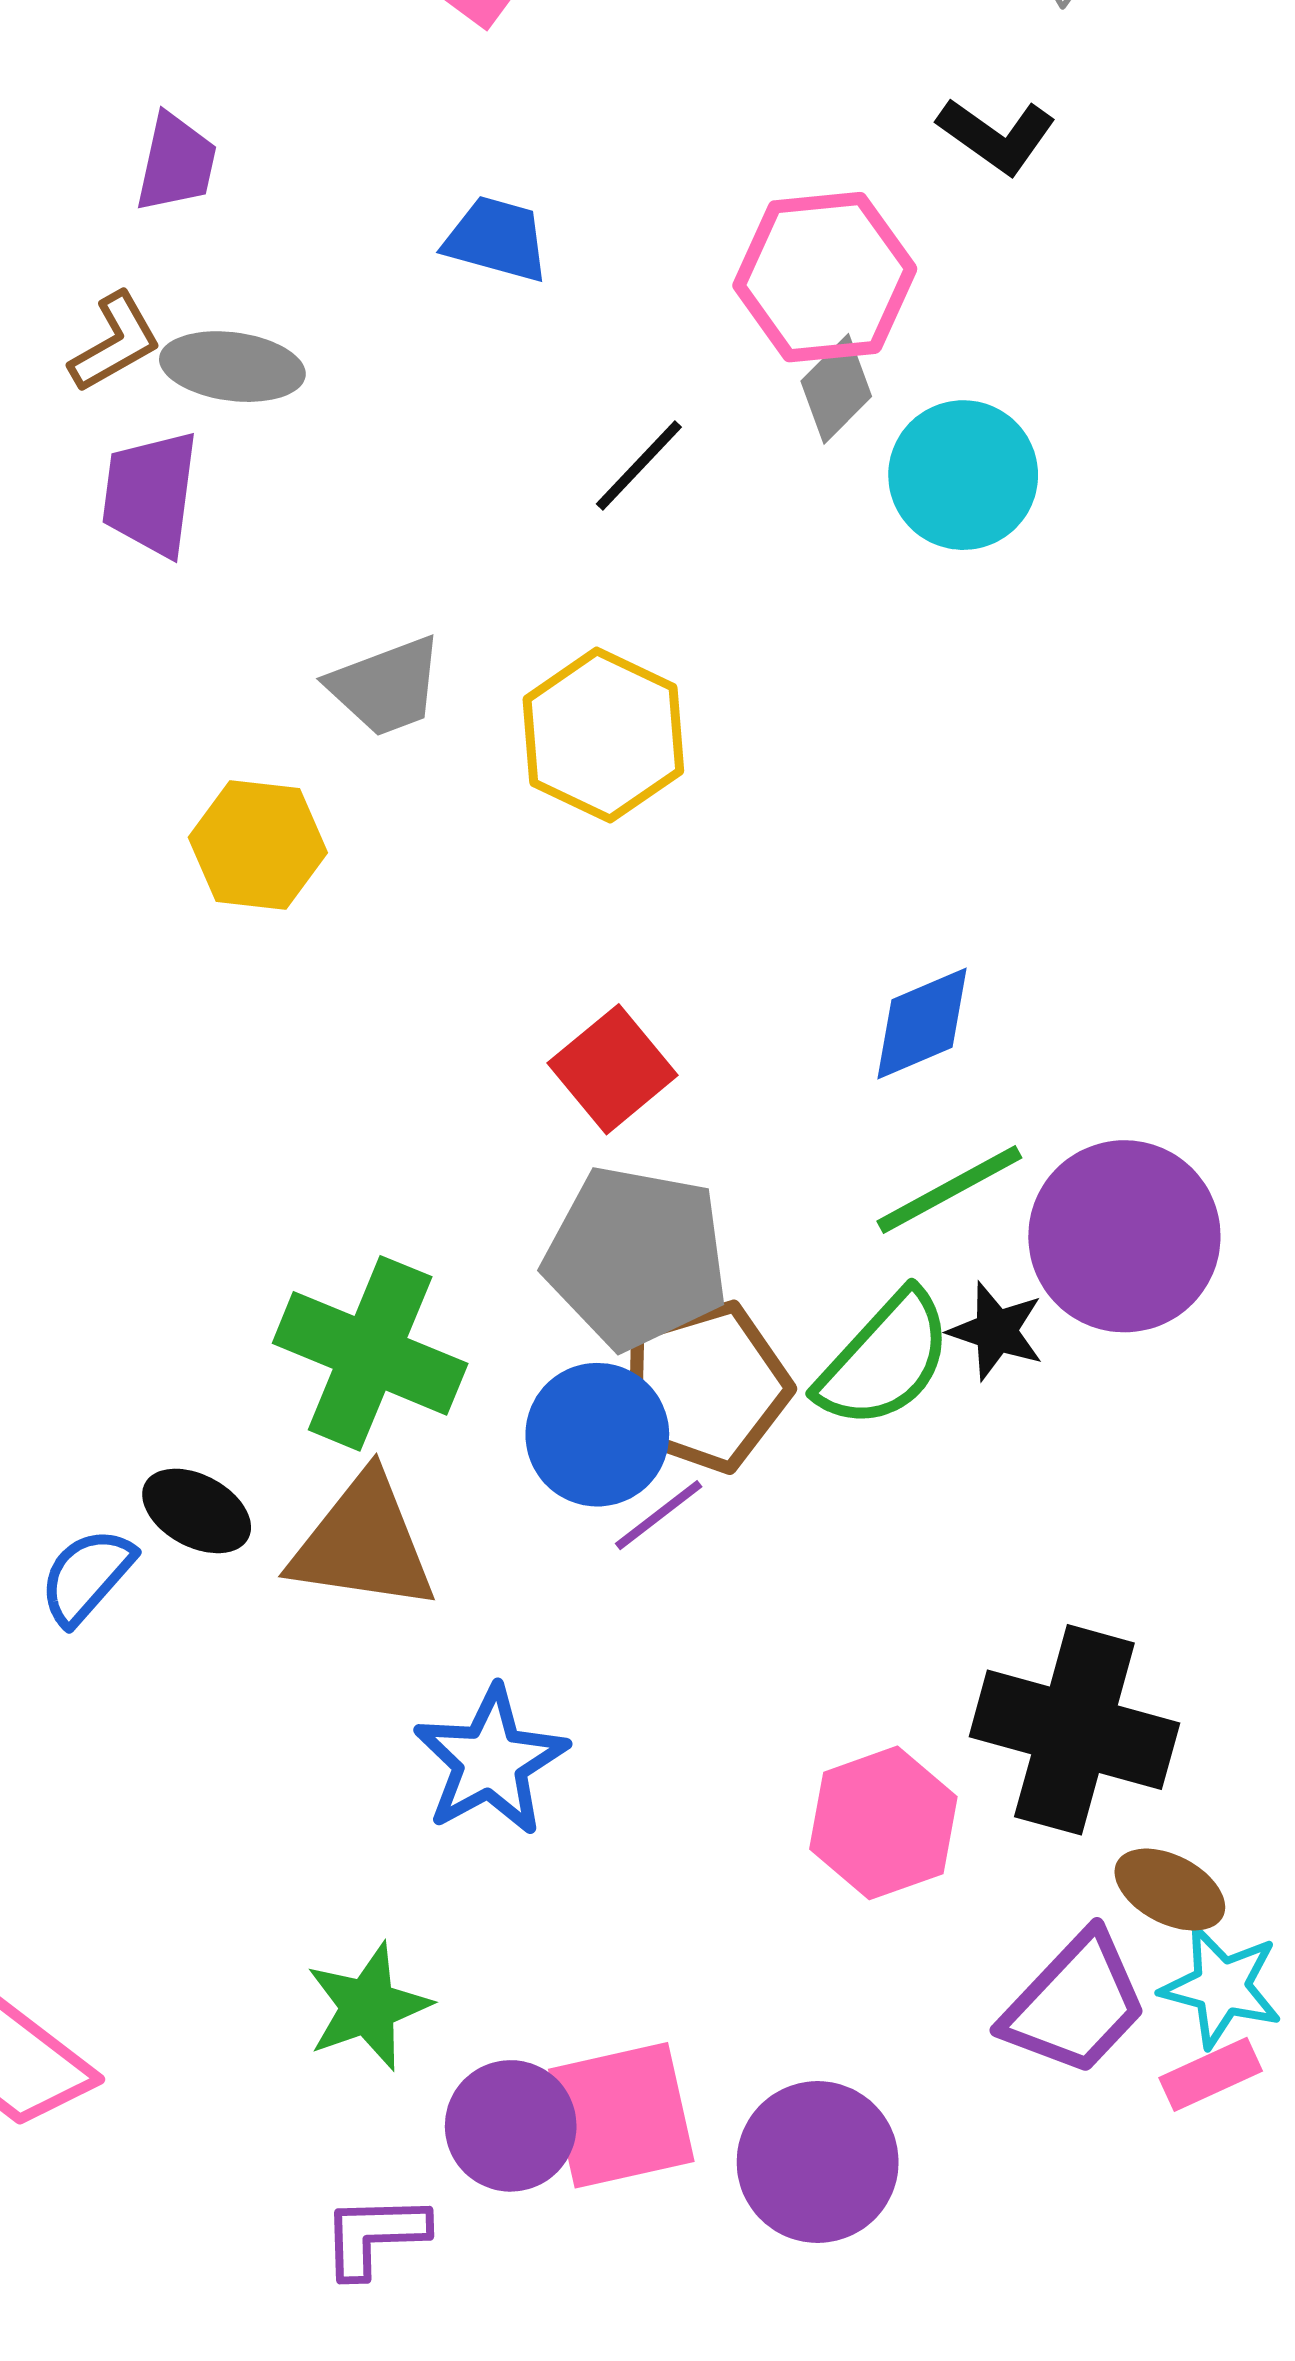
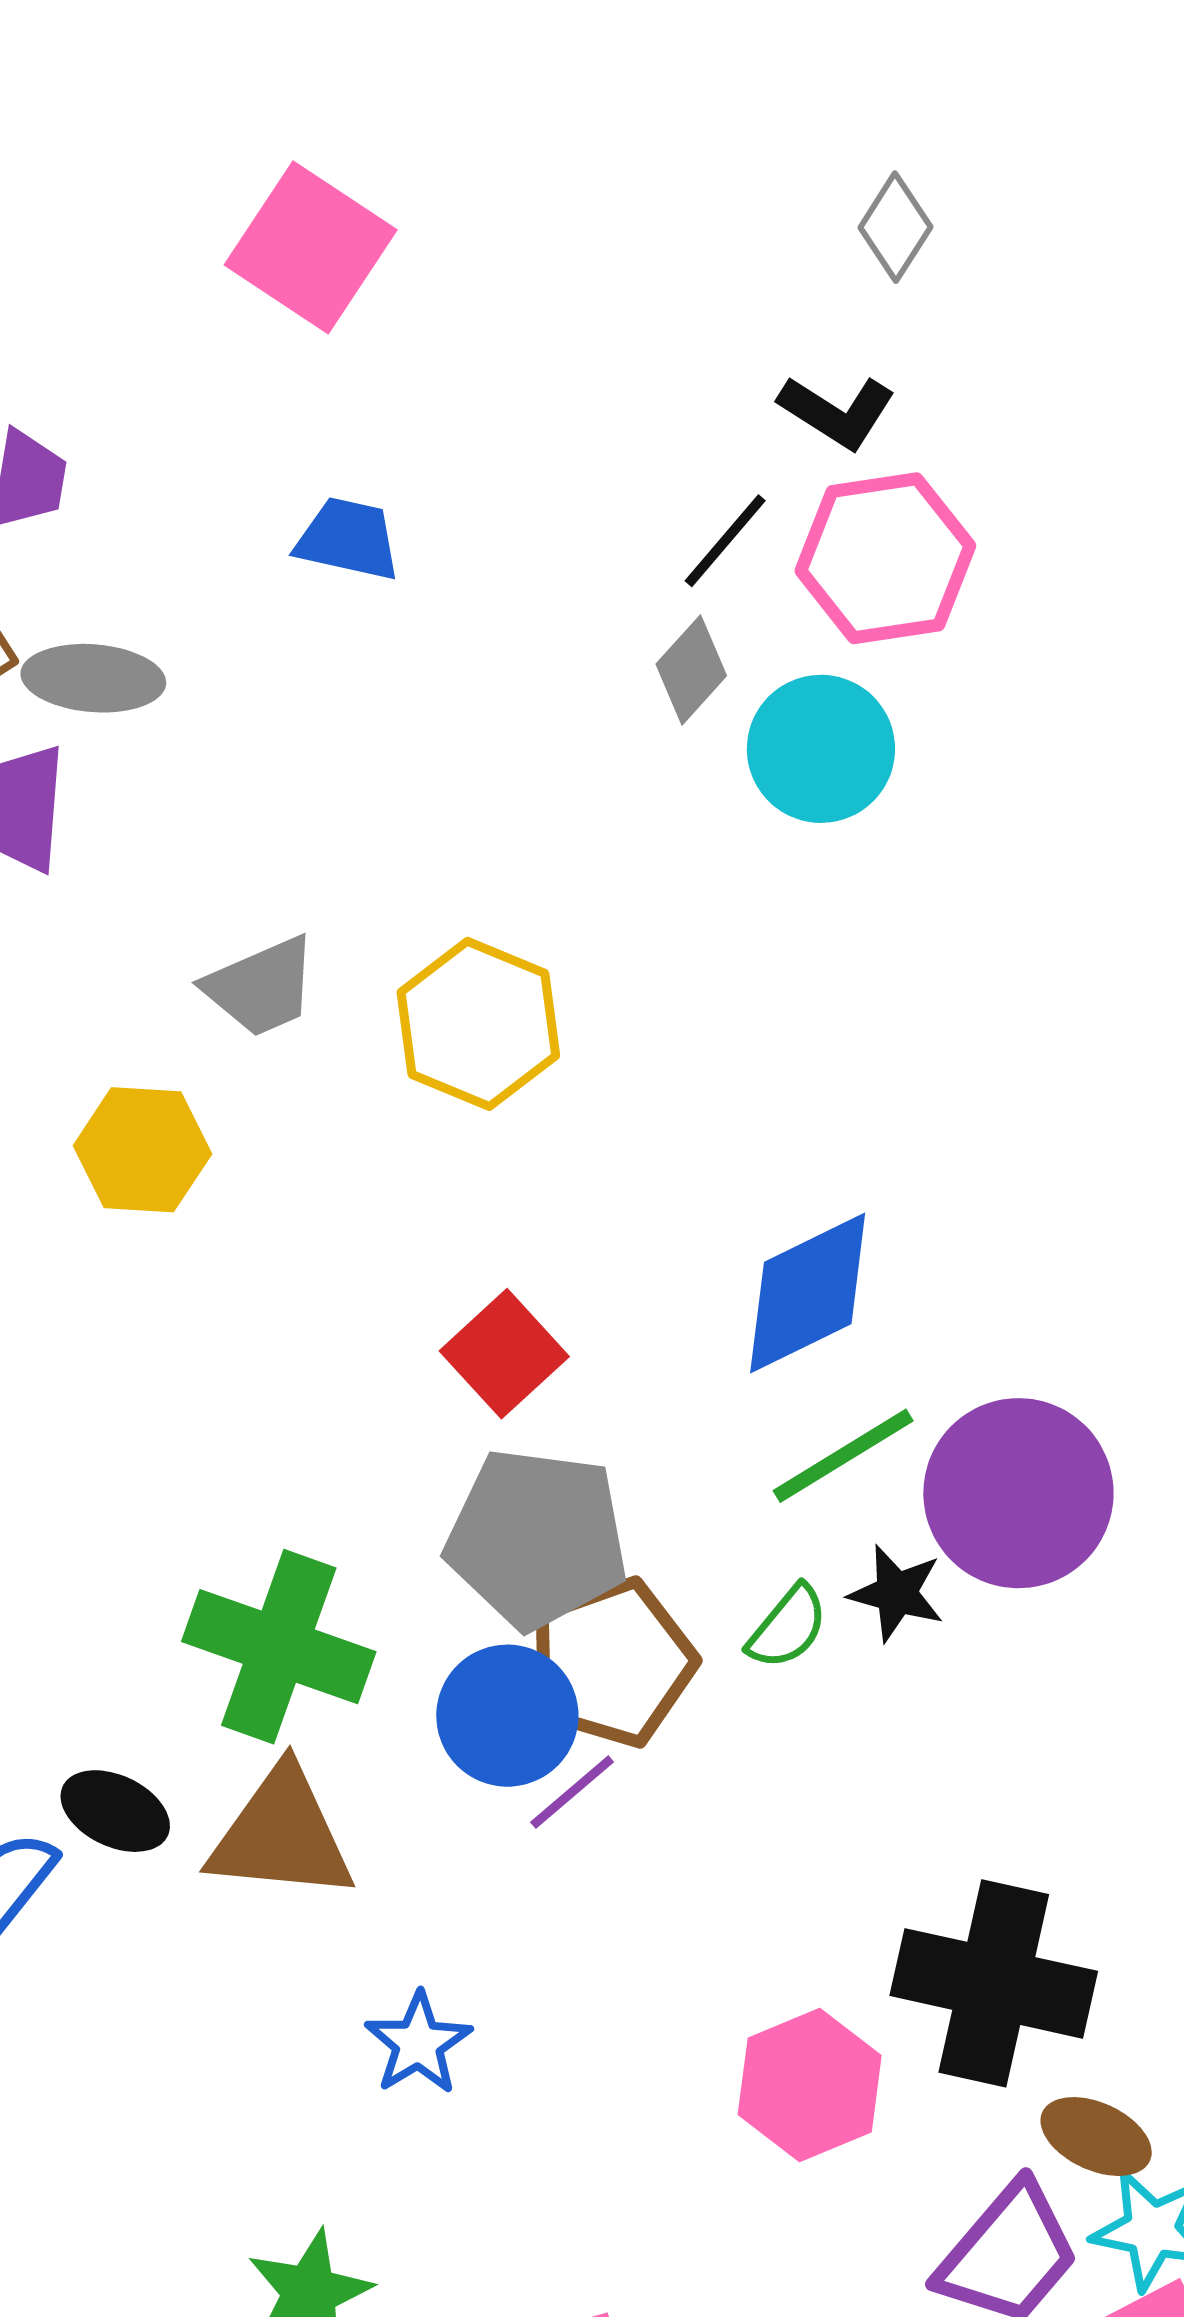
pink hexagon: (825, 277) -> (885, 558), moved
black line: (639, 466) -> (725, 541), moved
blue diamond: (922, 1024) -> (808, 1293), size x1.4
green semicircle: (885, 1360) -> (788, 1627), size x0.6
blue star: (491, 1761) -> (418, 2043), size x0.7

